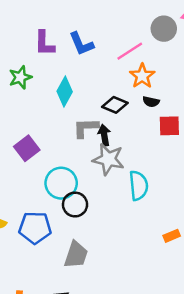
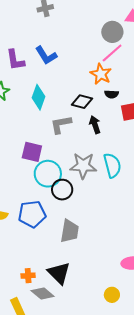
pink line: (130, 51) -> (112, 53), moved
black arrow: (104, 135) -> (95, 125), moved
purple square: (27, 148) -> (32, 152), moved, turned -30
gray star: (108, 159) -> (83, 166), moved

